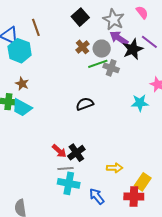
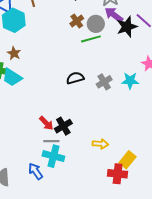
gray cross: (111, 68) -> (104, 82), moved, turned 35
blue arrow: (97, 196) -> (36, 171), moved

